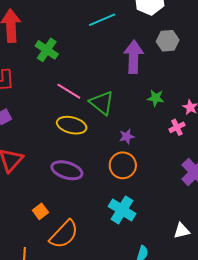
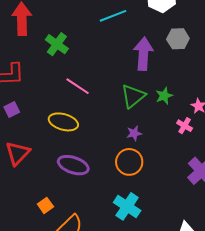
green star: (156, 98) -> (164, 96), turned -30
green triangle: (102, 103) -> (133, 96), moved, turned 40
yellow ellipse: (72, 125) -> (63, 122), moved
pink cross: (177, 127) -> (185, 126), turned -35

